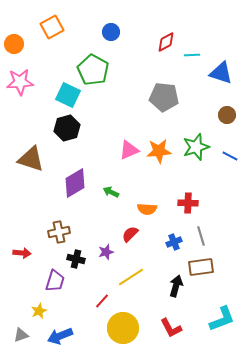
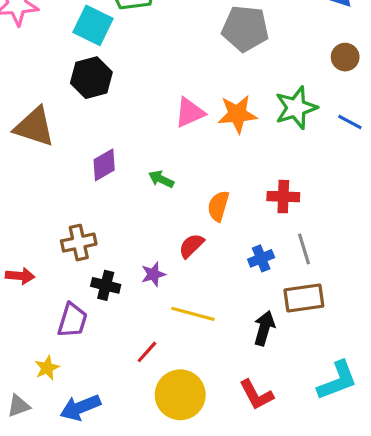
purple diamond: (75, 183) -> (104, 165), size x0.7
orange semicircle: (147, 209) -> (218, 206), turned 102
yellow line: (131, 277) -> (193, 314), turned 48

